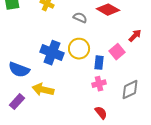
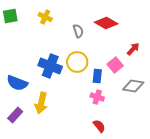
gray semicircle: (80, 18) -> (78, 31), turned 48
pink cross: (99, 84) -> (97, 97), turned 32
yellow arrow: (43, 90) -> (41, 103), turned -90
gray diamond: (130, 90) -> (133, 86), moved, turned 35

